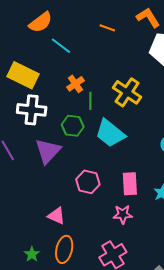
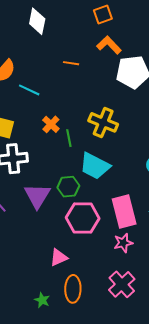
green hexagon: (73, 126) -> (68, 187), moved
pink hexagon: (88, 182) -> (83, 218), size x1.4
pink rectangle: (130, 184) -> (124, 211), size x1.4
pink triangle: (56, 216) -> (59, 258), turned -36

